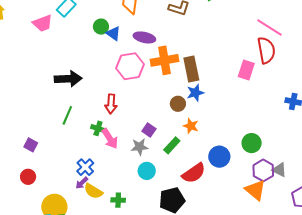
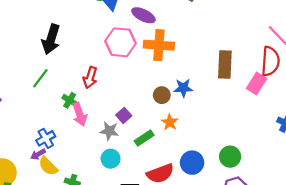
brown rectangle: (191, 69) -> (225, 64), moved
pink rectangle: (246, 70) -> (257, 83), moved
black arrow: (68, 79) -> (51, 39), turned 96

